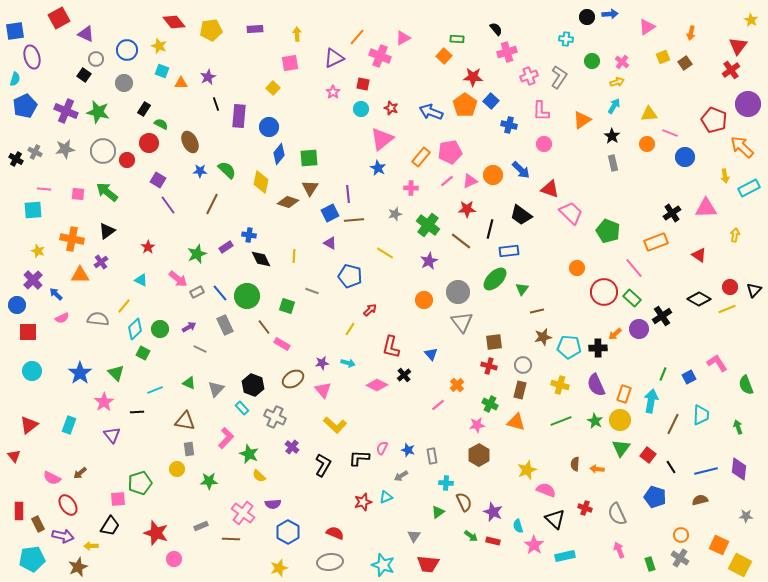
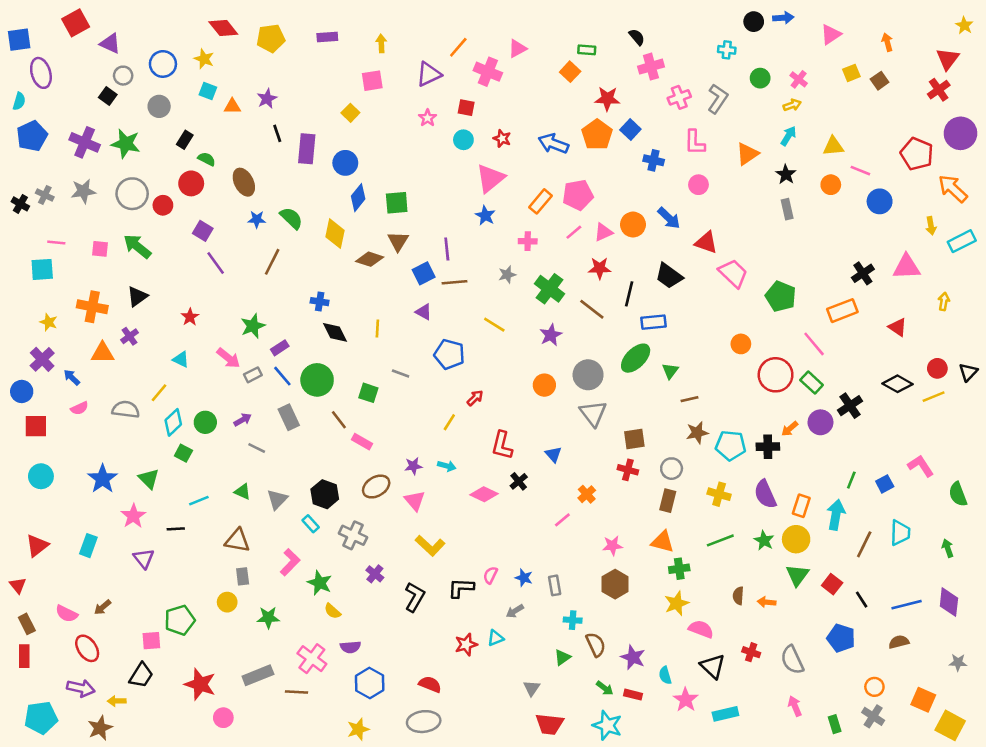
orange arrow: (691, 33) -> (887, 42), turned 152
purple rectangle: (226, 247) -> (280, 348), moved
green cross: (490, 404) -> (679, 569), moved, turned -35
brown rectangle: (38, 524) -> (27, 624), moved
gray rectangle: (201, 526) -> (258, 675), size x1.6
cyan star: (383, 565) -> (607, 725), moved

